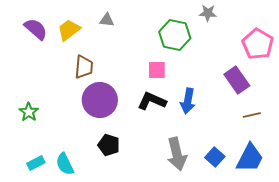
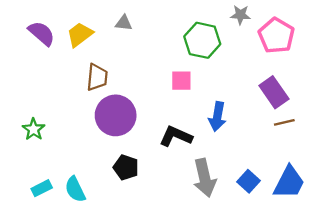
pink pentagon: (258, 44) -> (276, 36), moved
black L-shape: (152, 101) -> (176, 136), moved
brown line: (252, 115) -> (284, 122), moved

